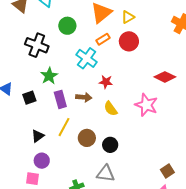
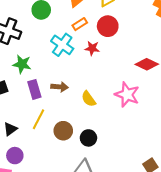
green star: (49, 76) -> (22, 64), turned -30
red star: (106, 82) -> (92, 48), moved

